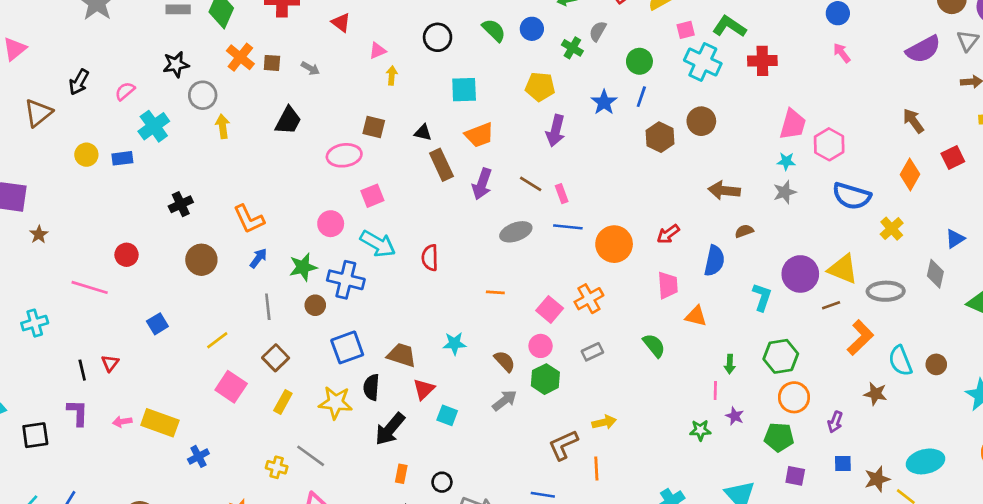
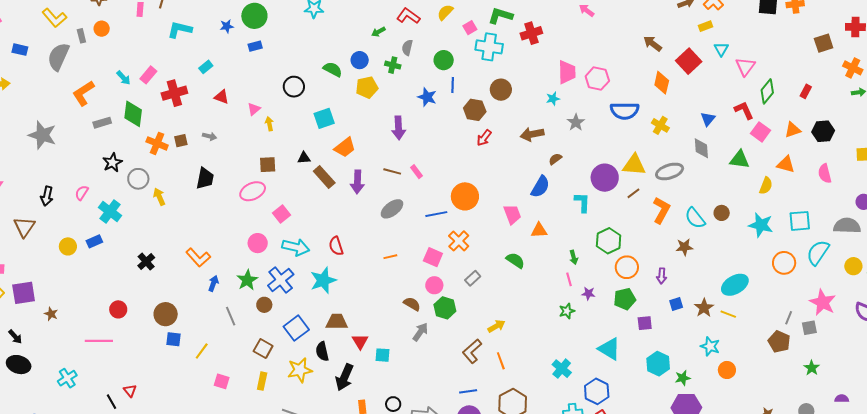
yellow pentagon: (540, 87) -> (367, 87), moved
red square: (953, 157) -> (689, 61), size x1.4
cyan star: (786, 161) -> (553, 99), moved
blue line: (568, 227) -> (436, 214), moved
red arrow: (668, 234) -> (484, 138), moved
brown circle: (201, 260) -> (166, 314), moved
blue semicircle: (714, 261) -> (540, 187), turned 35
blue cross: (346, 280) -> (281, 280), turned -36
blue square: (157, 324) -> (174, 339), moved, turned -35
cyan star: (454, 343) -> (323, 280), moved, size x1.5
brown square: (276, 358) -> (263, 349), moved
pink square: (231, 387) -> (222, 381), size x0.7

